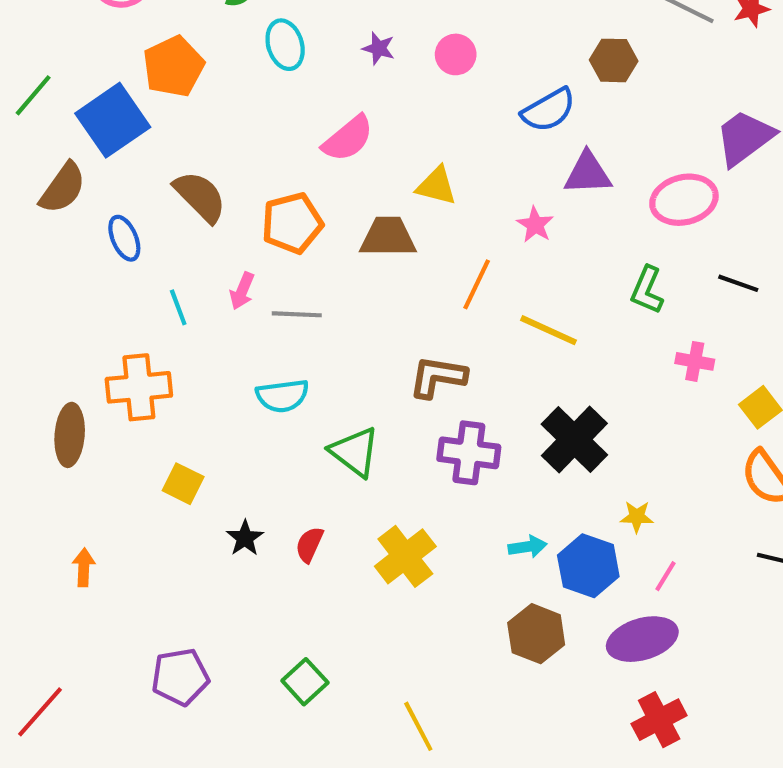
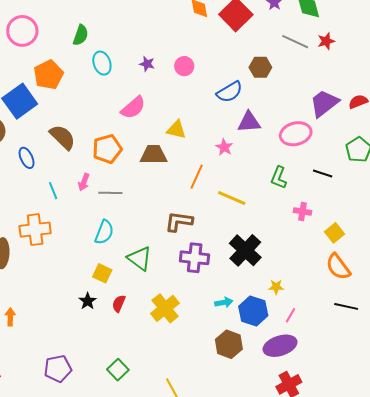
cyan semicircle: (282, 396) -> (104, 232), turned -60
yellow square: (183, 484) -> (102, 273), moved

